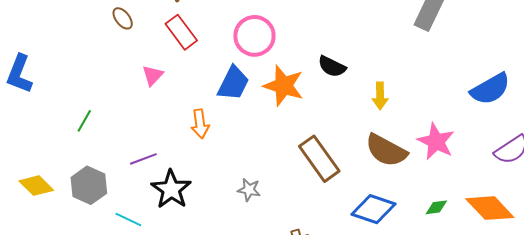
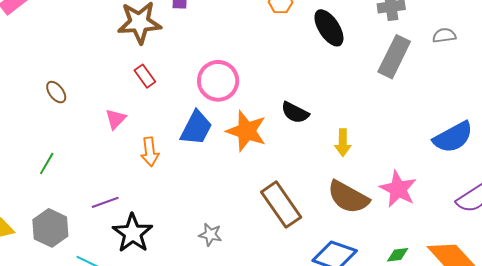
brown ellipse: (123, 18) -> (56, 92), moved
red rectangle: (181, 32) -> (145, 76), size x0.7
orange arrow: (200, 124) -> (150, 152), moved

